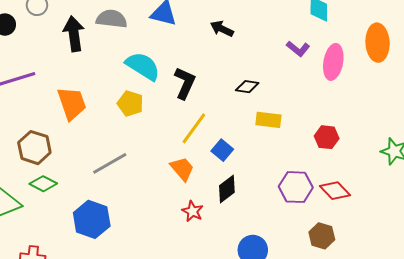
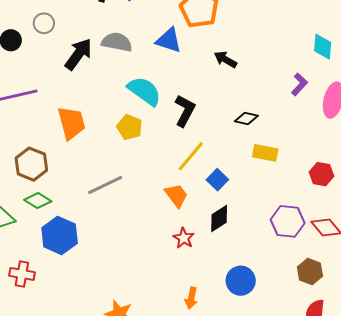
black arrow: (74, 34) -> (78, 54), turned 40
purple L-shape: (298, 49) -> (299, 84), turned -90
blue hexagon: (92, 219) -> (60, 235), moved

